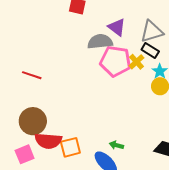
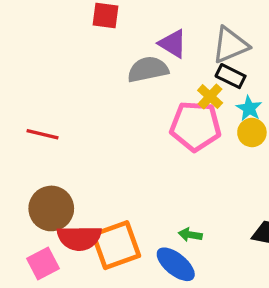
pink pentagon: (115, 61) -> (195, 126), moved
orange square: (70, 147) -> (116, 245), size x1.4

